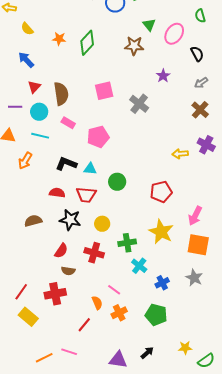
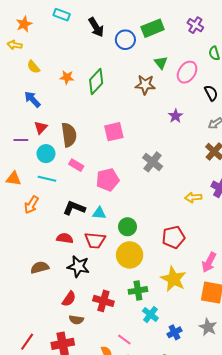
gray cross: (139, 104) -> (153, 162), moved
purple line: (15, 107) -> (21, 140), moved
yellow circle: (102, 224) -> (130, 255), moved, size x1.6

